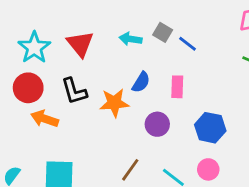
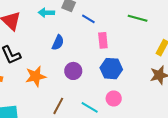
blue line: (187, 44) -> (88, 19), moved
pink rectangle: (177, 87) -> (103, 40), moved
orange star: (114, 103) -> (36, 76), moved

